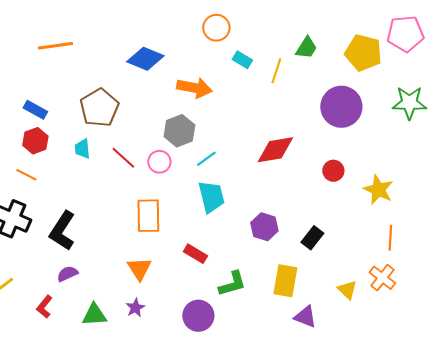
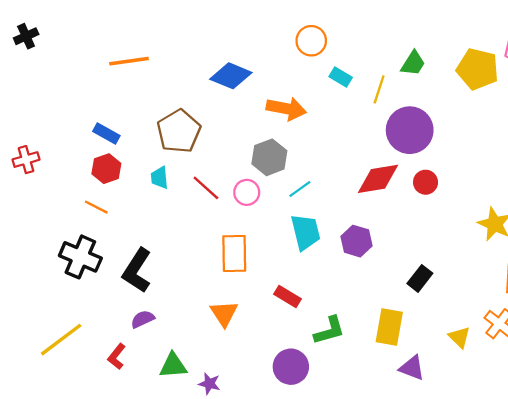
purple circle: (341, 107) -> (410, 130), moved
red circle: (333, 171) -> (426, 182), moved
purple hexagon: (264, 227) -> (356, 241), moved
purple star: (135, 308) -> (209, 384), moved, turned -30

